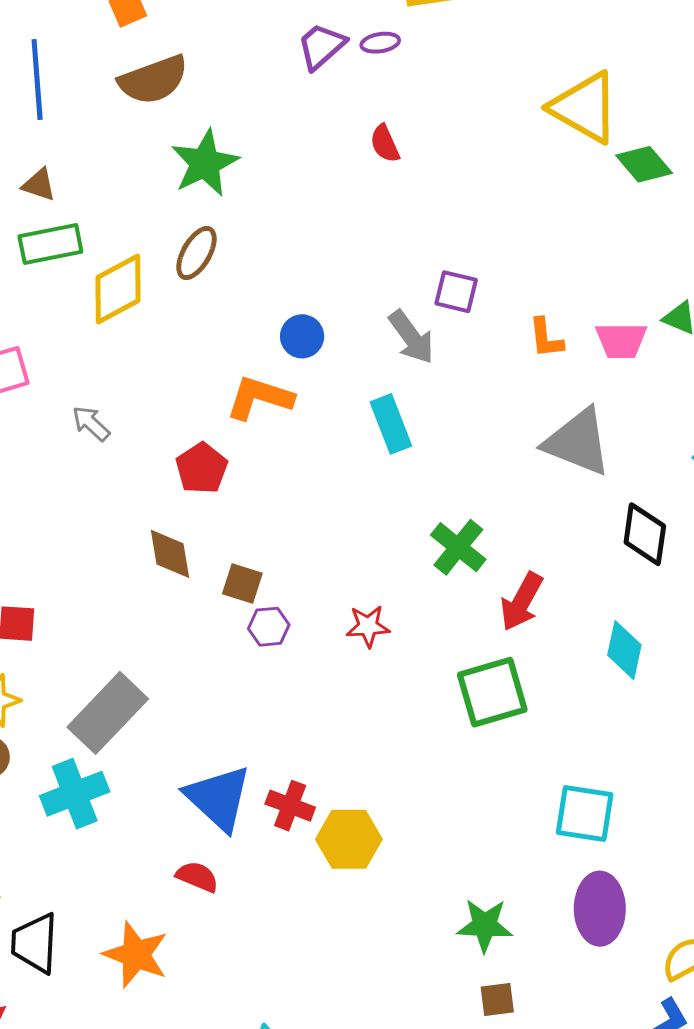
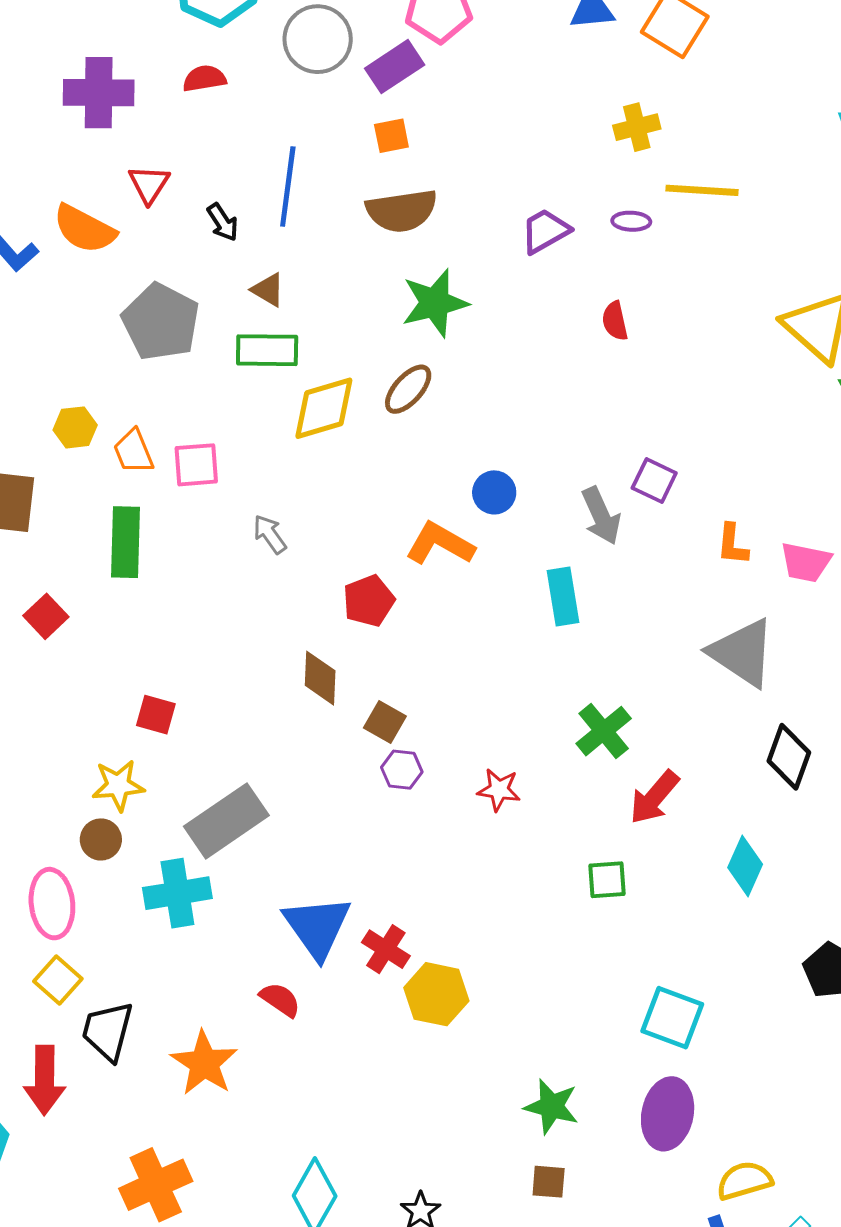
purple trapezoid: (321, 46) -> (545, 231), moved
green square: (492, 692) -> (607, 880), size x0.6

